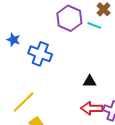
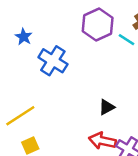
black triangle: (90, 81) -> (107, 107), turned -40

